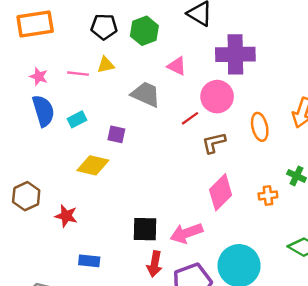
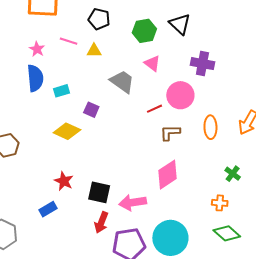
green hexagon: (144, 31) -> (144, 31), moved
purple cross: (235, 54) -> (202, 64), size x0.7
pink line: (78, 74) -> (69, 41), moved
orange cross: (268, 195) -> (220, 203), moved
red star: (66, 216) -> (64, 181), moved
blue rectangle: (89, 261) -> (48, 209), turned -48

